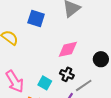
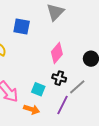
pink diamond: (68, 49) -> (57, 53), turned -30

